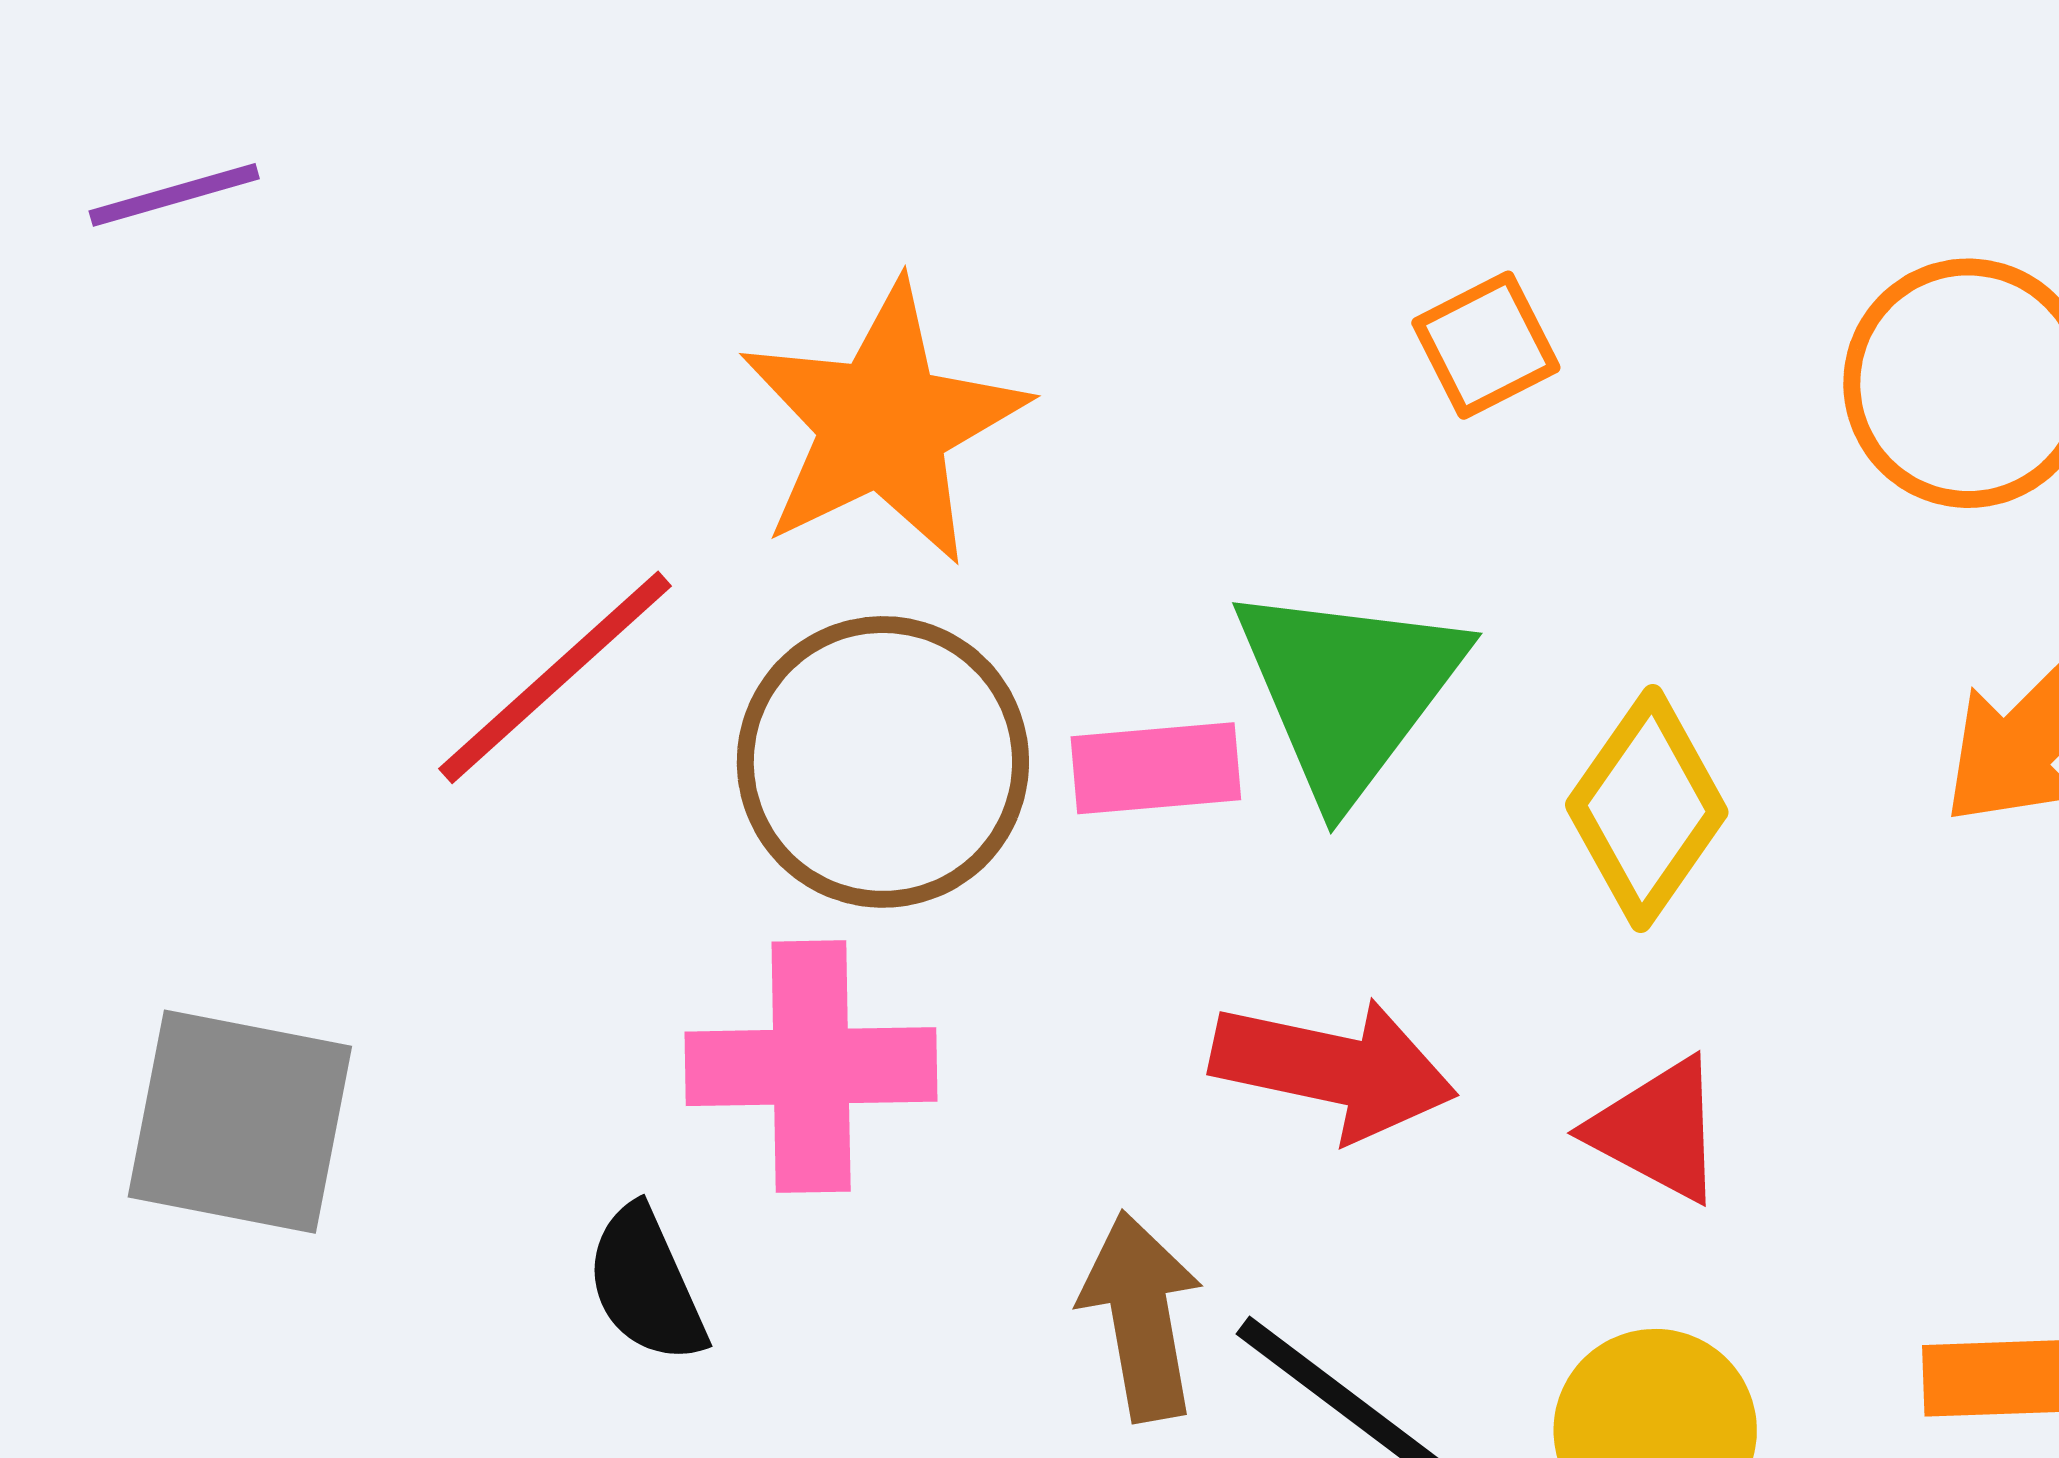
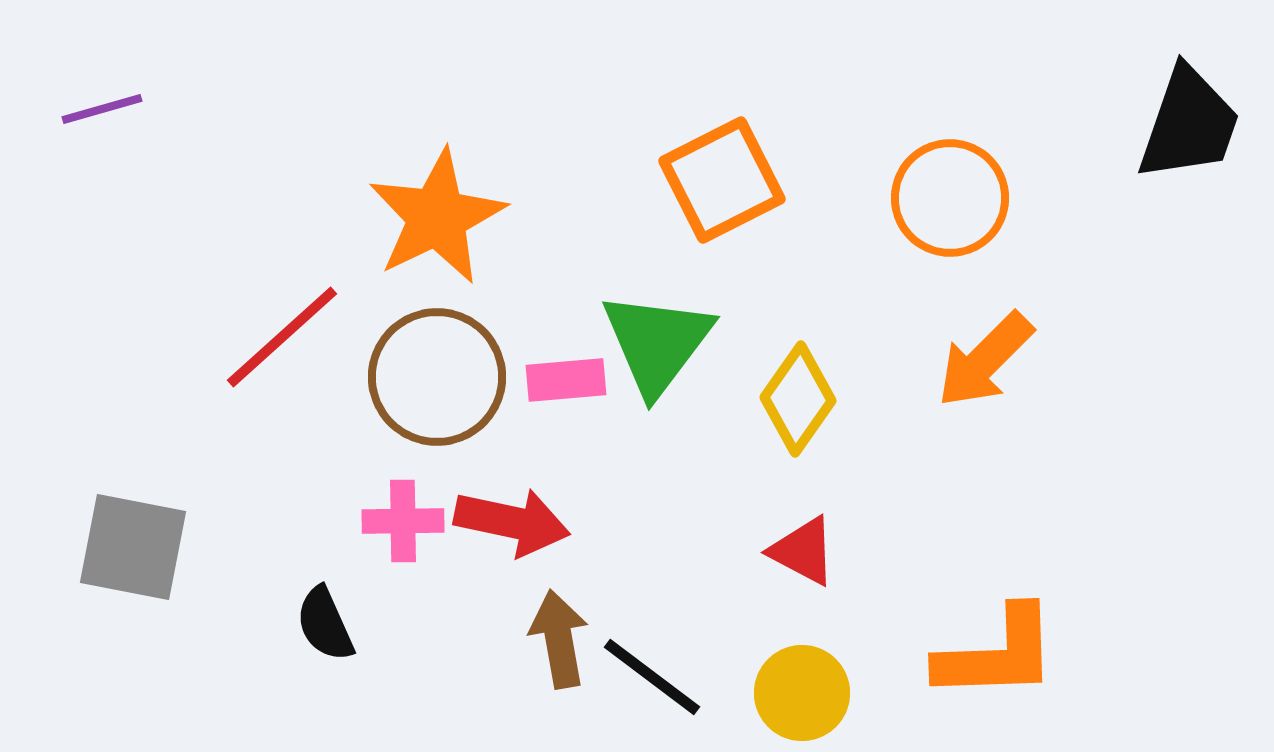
orange square: (1486, 345) -> (722, 180), size x1.8
pink cross: (811, 1067) -> (403, 521), size x0.7
red arrow: (1334, 1069) -> (512, 522), moved

